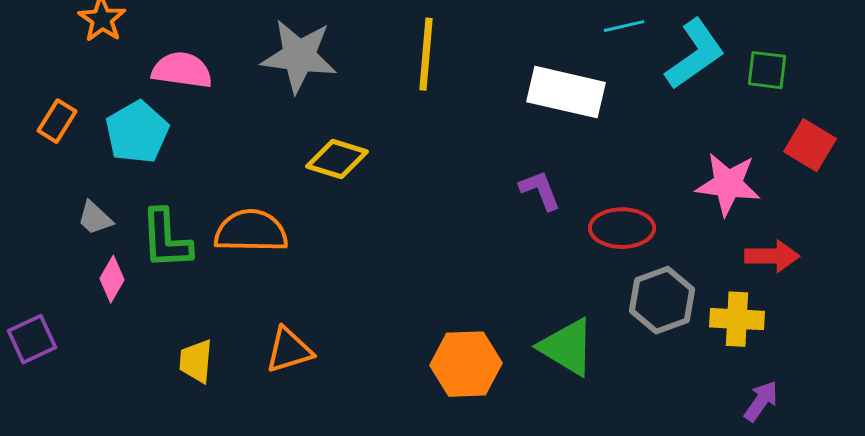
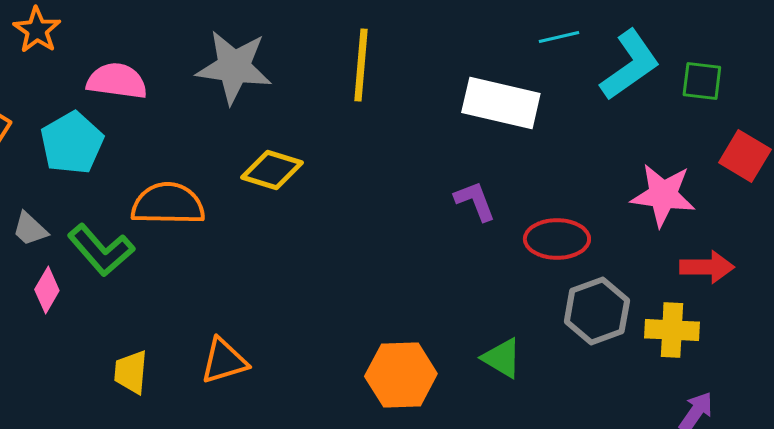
orange semicircle: (251, 231) -> (168, 204), moved
green L-shape: (166, 239) -> (101, 250), turned -38
green triangle: (567, 347) -> (502, 358), size x0.7

